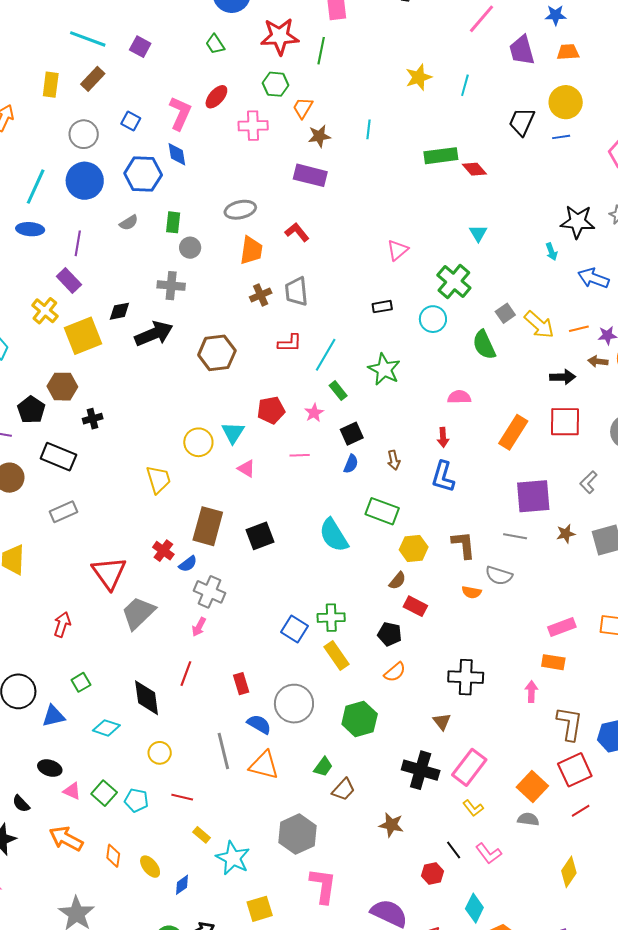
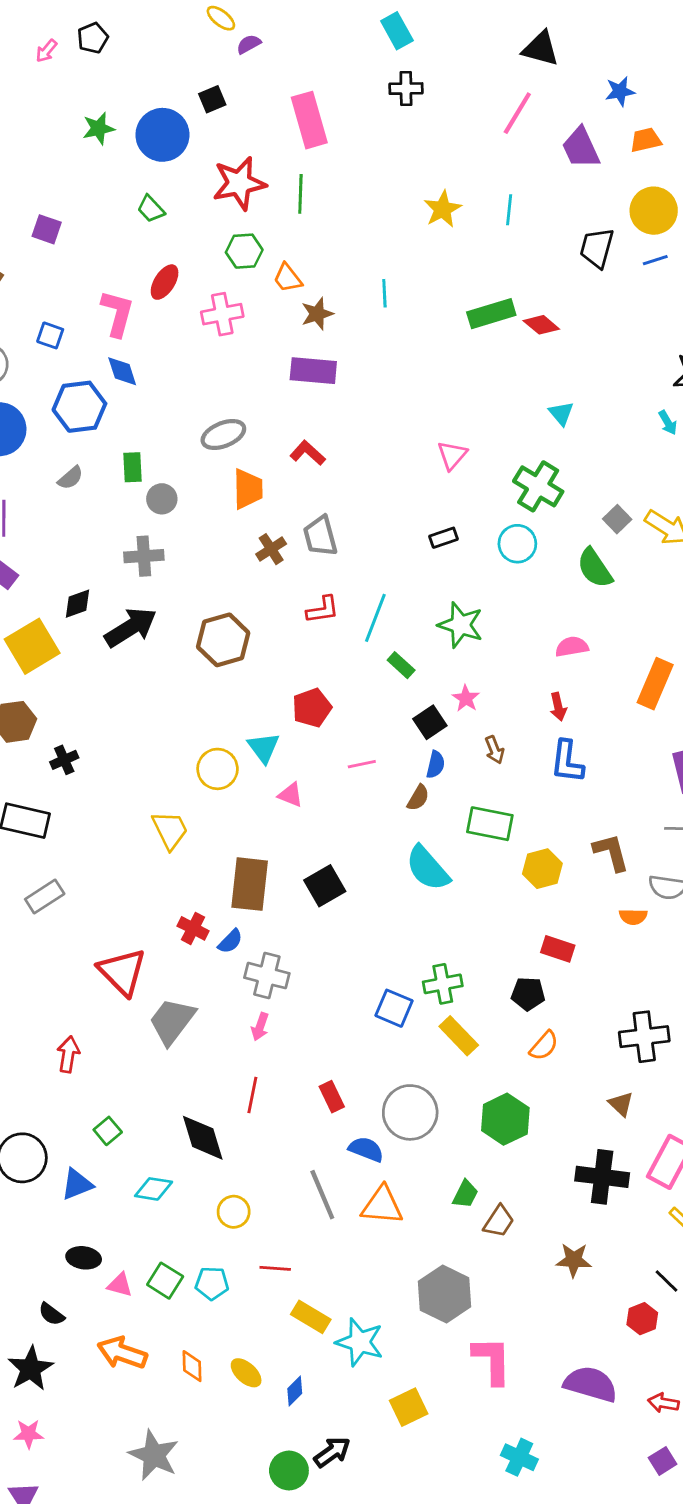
orange trapezoid: (303, 108) -> (288, 278), turned -60
pink star: (314, 413) -> (466, 698), moved
brown semicircle: (397, 581) -> (418, 798), moved
yellow rectangle: (202, 835) -> (311, 1317), size x1.5

